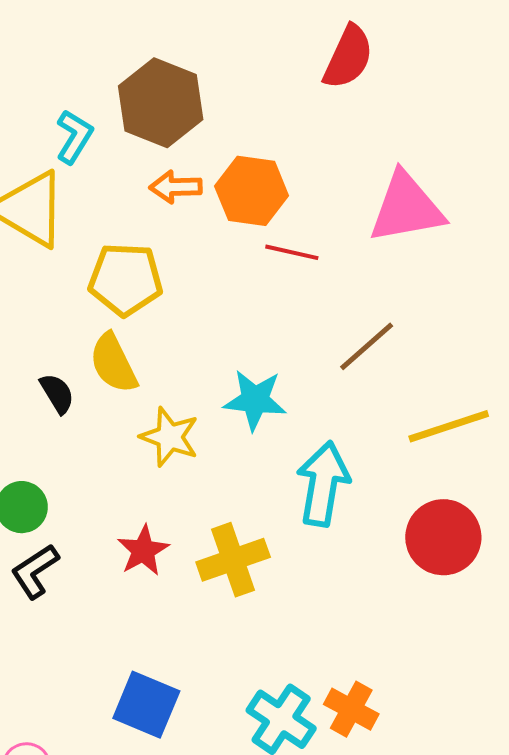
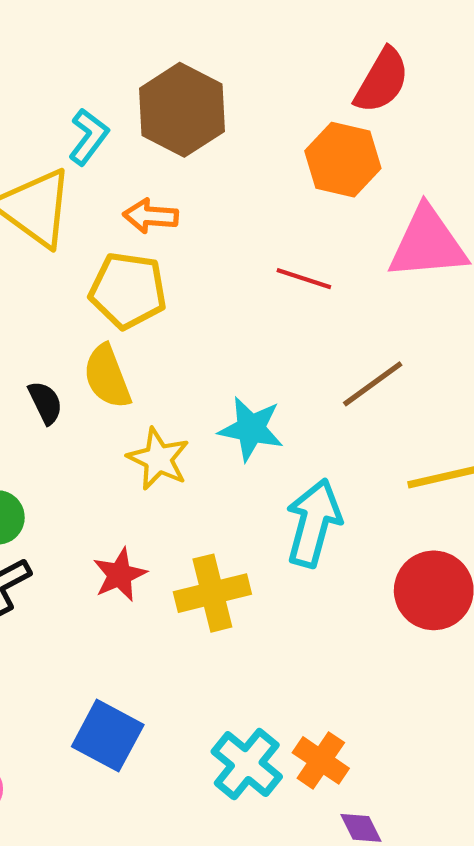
orange arrow: (176, 187) -> (151, 216), moved
orange hexagon: (252, 191) -> (343, 160), moved

